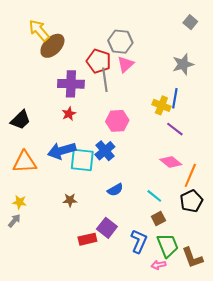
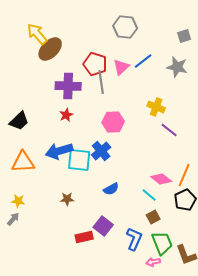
gray square: (190, 22) -> (184, 36), moved, turned 32
gray hexagon: (120, 42) -> (125, 27), moved
gray star: (183, 64) -> (177, 67), turned 30
blue line: (175, 98) -> (143, 61), moved, turned 42
pink diamond: (171, 162) -> (161, 179), moved

